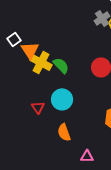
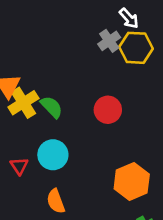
yellow cross: (41, 62) -> (23, 103), turned 30

